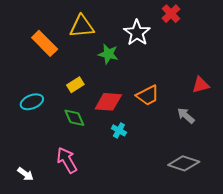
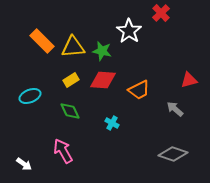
yellow triangle: (82, 26) -> (73, 47), moved
red diamond: (108, 102) -> (103, 80), moved

